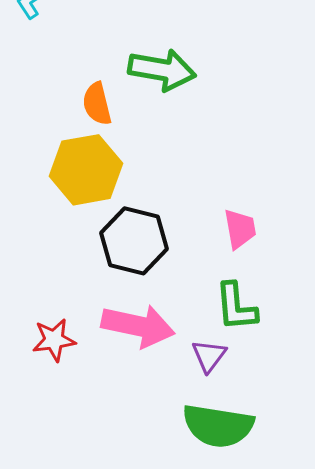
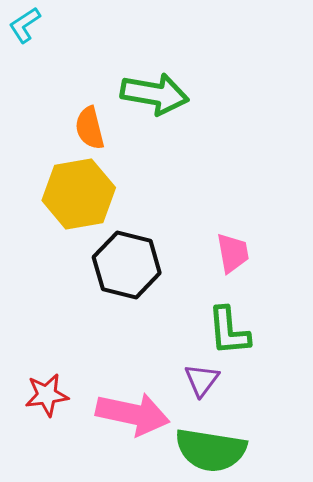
pink arrow: (138, 326) -> (133, 414), moved
red star: (54, 340) -> (47, 395), moved

